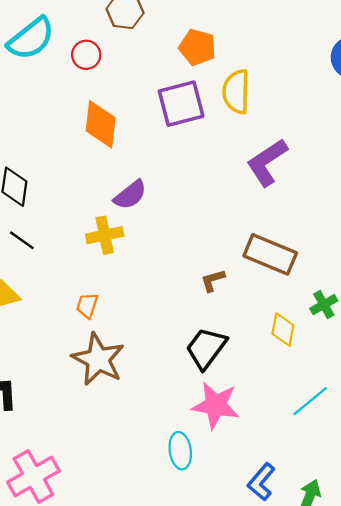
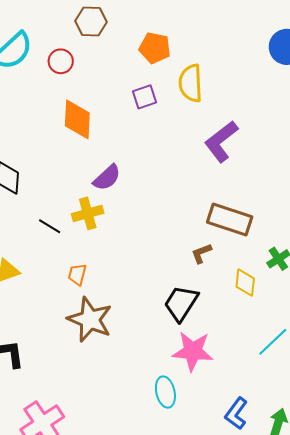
purple square: (181, 104) -> (144, 97), size x0.6
black line: (22, 240) -> (50, 226), moved
brown L-shape: (213, 280) -> (201, 253), moved

